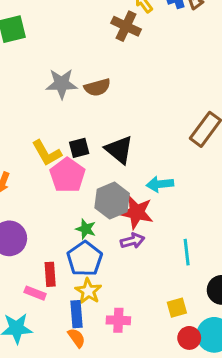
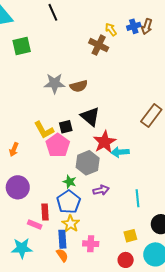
black triangle: (119, 150) -> (90, 117), moved
red star: (137, 212) -> (105, 142), moved, turned 30
red circle: (189, 338) -> (126, 260), moved

